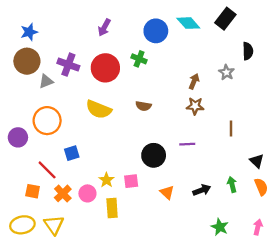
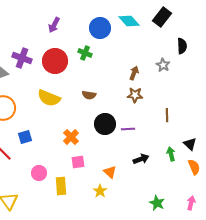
black circle: (154, 155) -> (105, 124), moved
yellow star: (107, 180) -> (100, 191), moved
green arrow: (232, 184) -> (171, 154), moved
black arrow: (202, 190) -> (141, 159), moved
orange cross: (63, 193) -> (71, 137), moved

